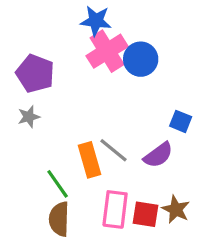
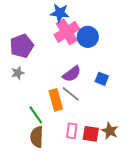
purple pentagon: (35, 74) -> (22, 46), turned 30
blue square: (181, 121) -> (102, 79), moved
purple semicircle: (158, 155) -> (72, 74), moved
pink rectangle: (115, 209) -> (72, 131), size x0.7

